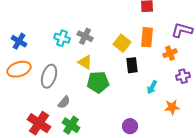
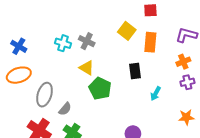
yellow square: (122, 43) -> (127, 31), moved
orange cross: (170, 53) -> (183, 62), moved
gray ellipse: (49, 76) -> (45, 95), moved
green pentagon: (98, 82) -> (100, 88), turned 30
orange star: (172, 107) -> (186, 117), moved

